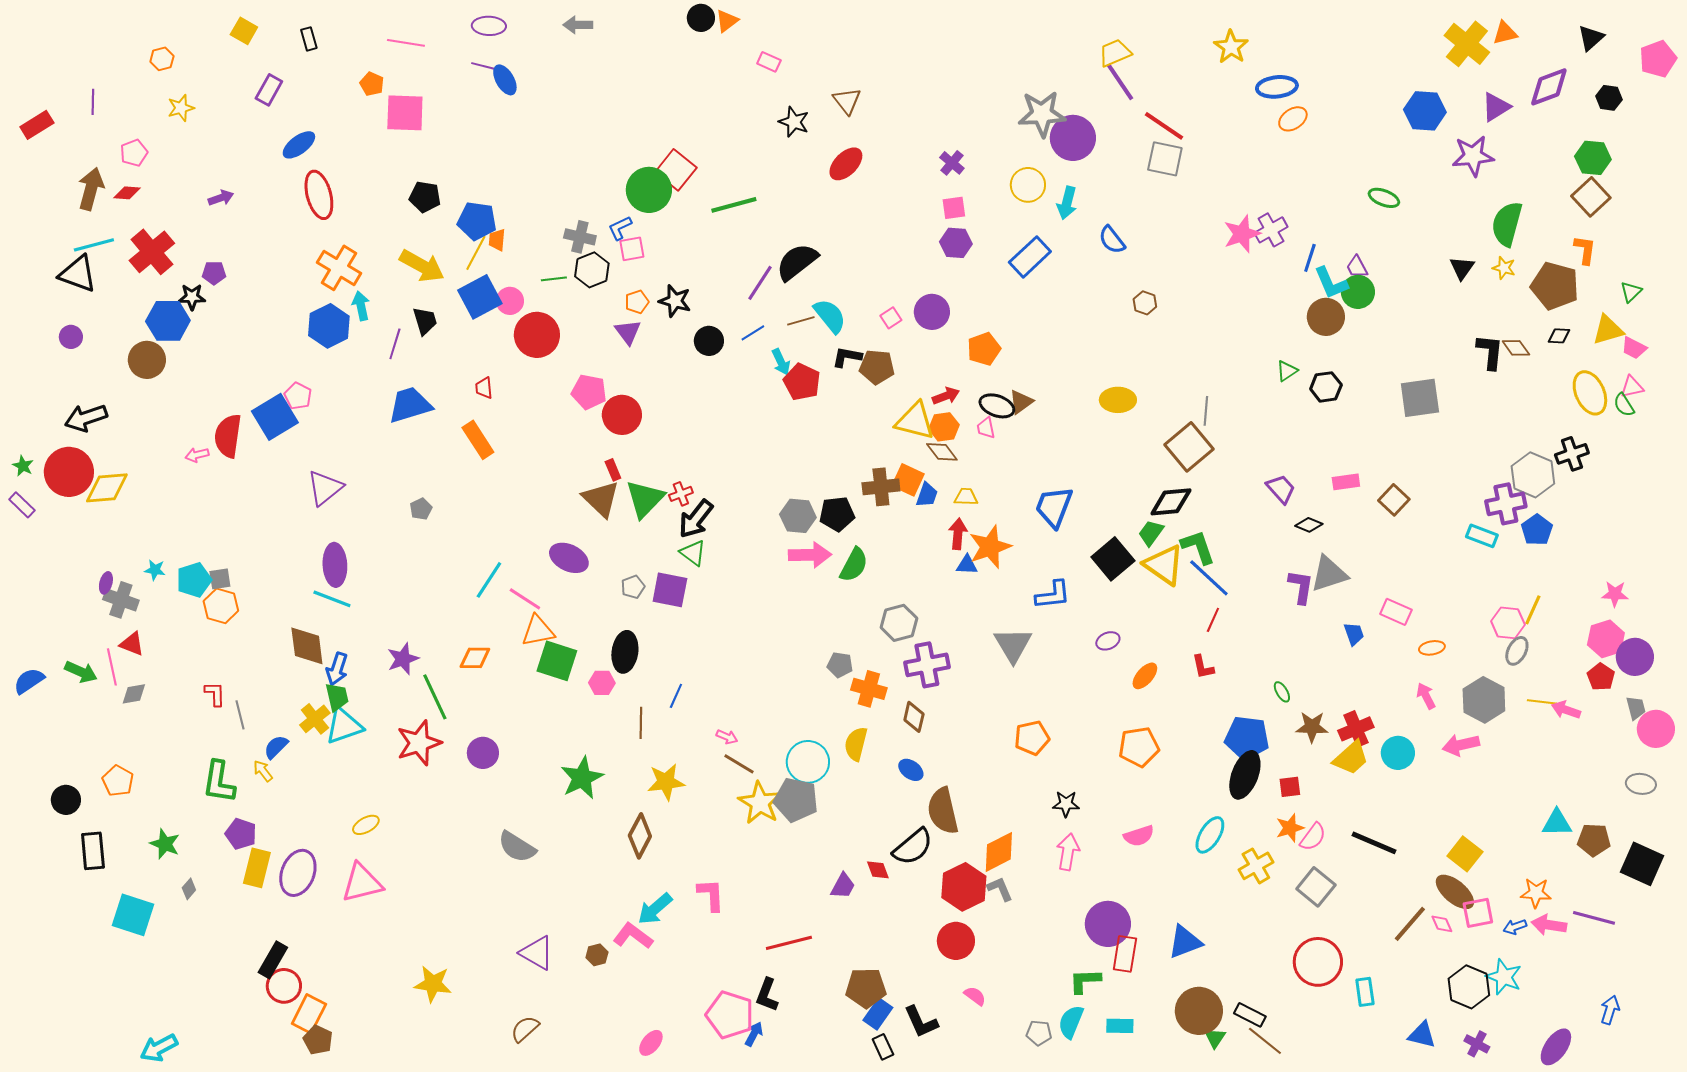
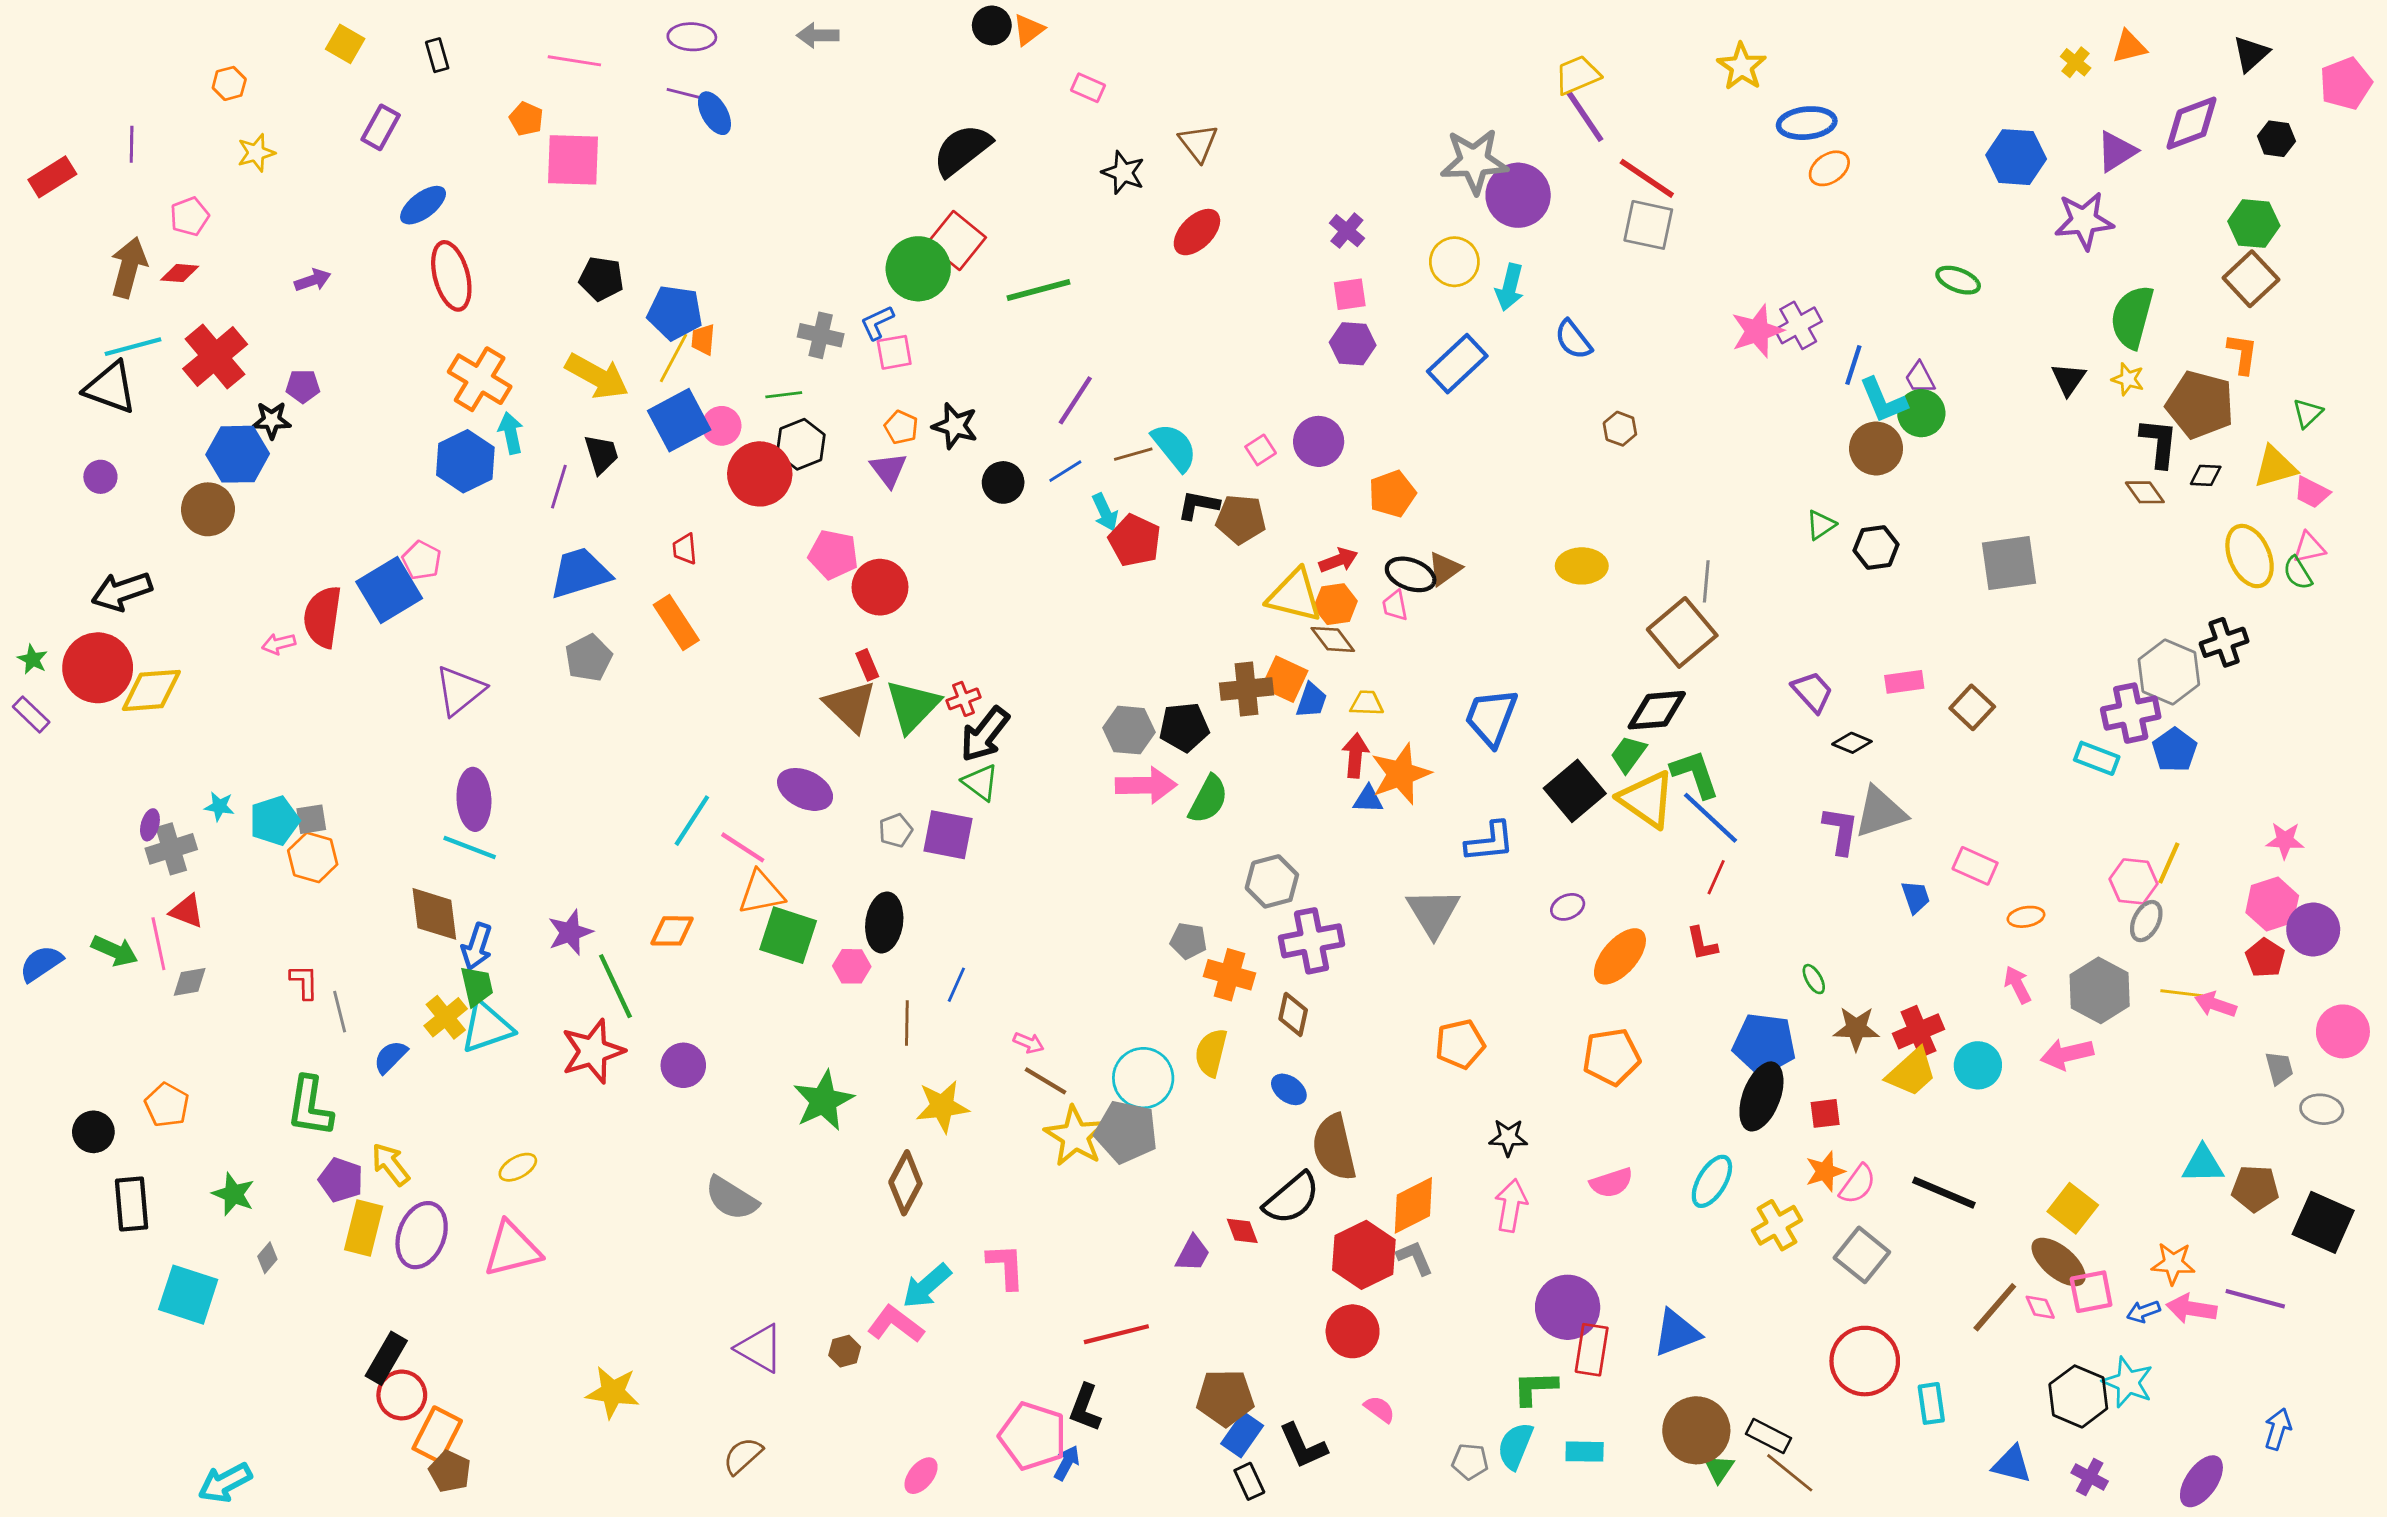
yellow cross: (1467, 44) -> (2076, 62), size x0.5
black semicircle: (797, 262) -> (962, 150), moved
black hexagon: (592, 270) -> (801, 444), moved
orange pentagon: (637, 302) -> (901, 427), turned -30
black L-shape: (1490, 352) -> (2159, 443), moved
gray pentagon: (421, 509) -> (589, 658), moved, size x1.5
gray cross: (121, 600) -> (171, 849), turned -36
orange ellipse: (1145, 676) -> (1620, 956), size x1.5
gray trapezoid: (1636, 708) -> (2279, 1068), moved
yellow arrow: (263, 771) -> (390, 1164), moved, size x1.4

